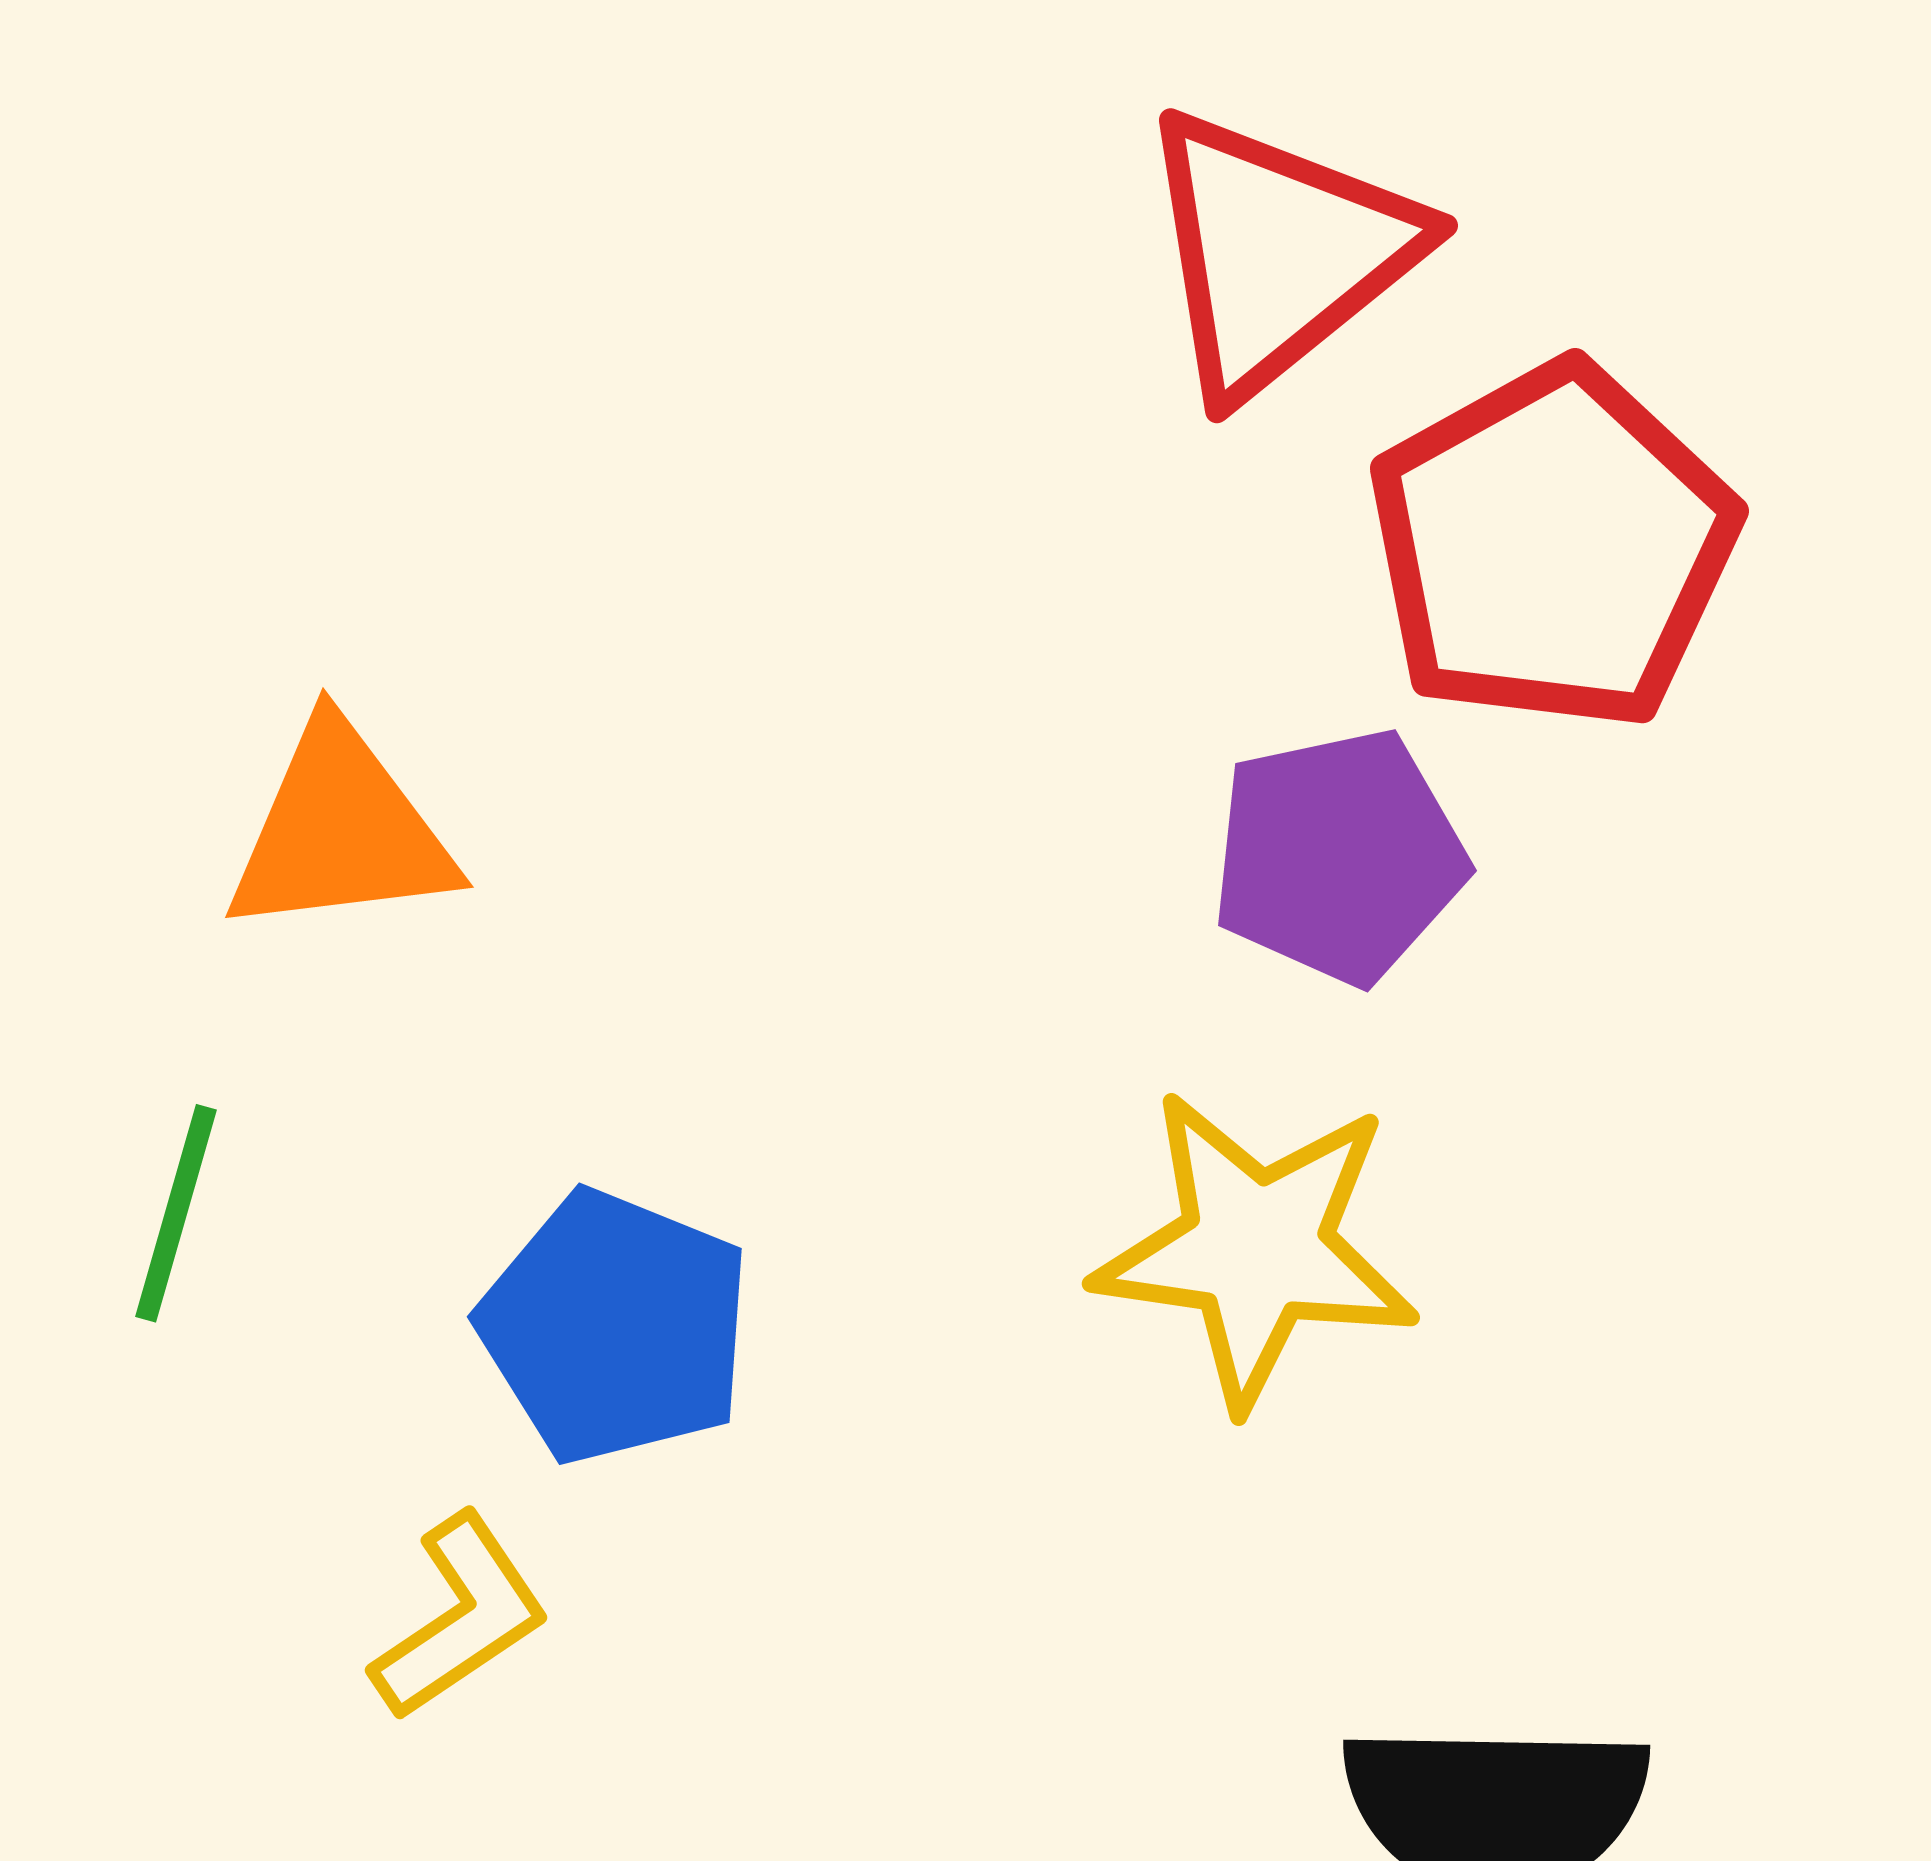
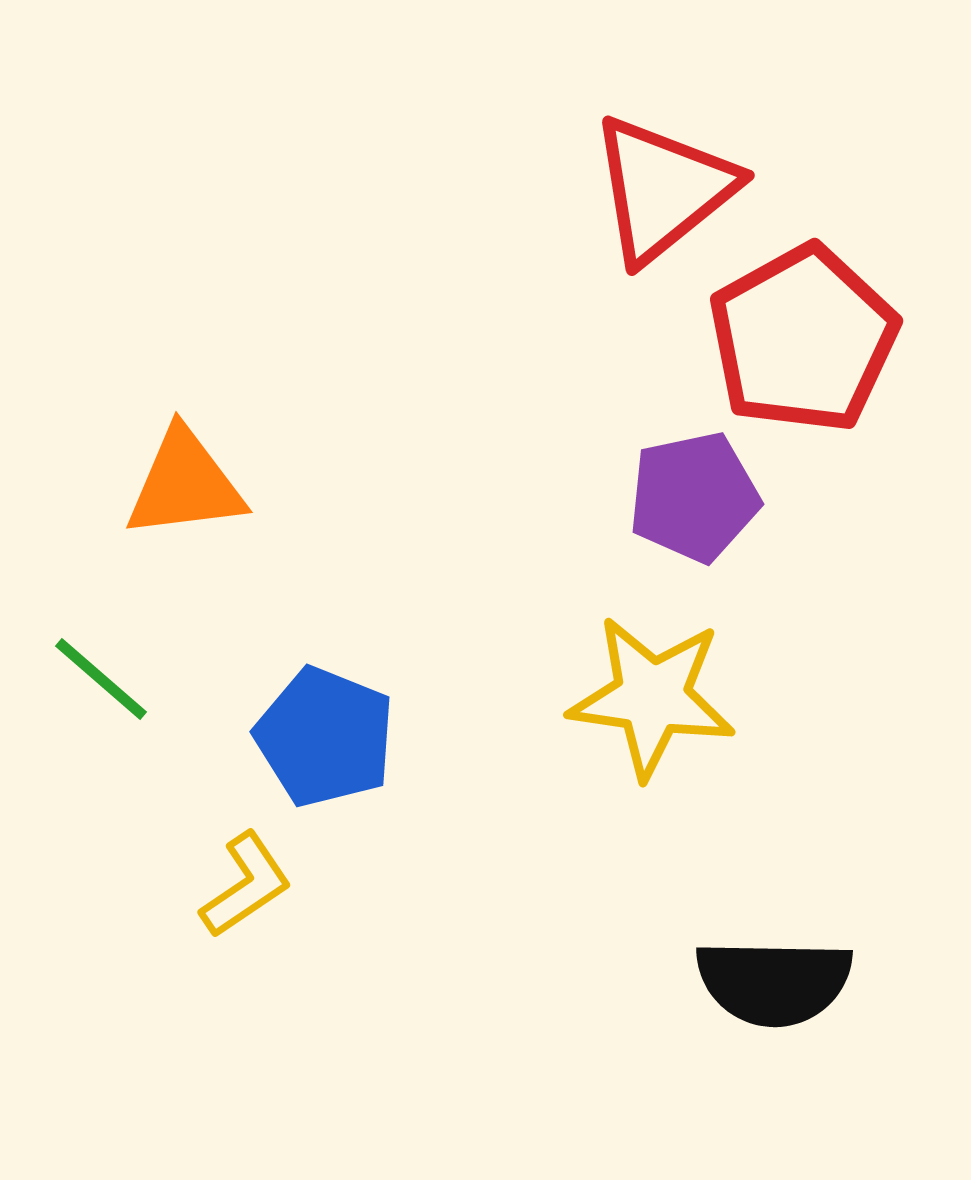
green line: (176, 1213) -> (101, 679), turned -65

